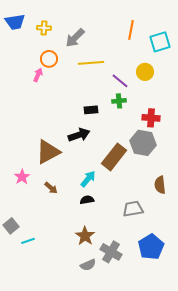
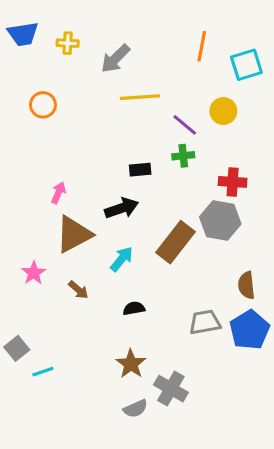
orange circle: (49, 59) -> (43, 105), moved
pink arrow: (38, 75) -> (58, 193), moved
cyan arrow: (88, 179) -> (122, 259), moved
blue pentagon: (151, 247) -> (250, 330), moved

